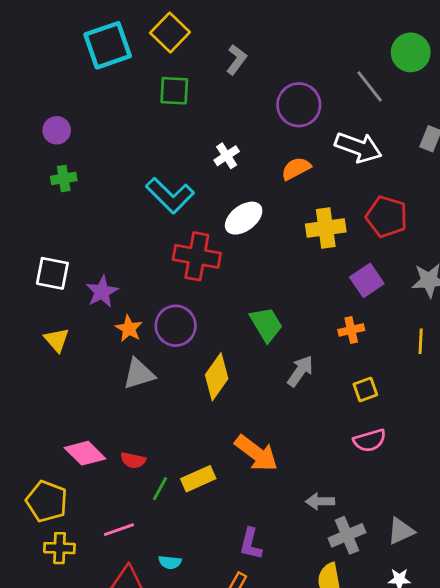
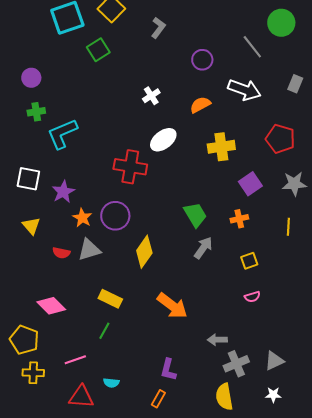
green square: (174, 91) -> (98, 50), moved, turned -35
purple circle: (299, 105) -> (202, 60), size x0.7
cyan L-shape: (170, 195) -> (62, 134), moved, turned 112
red pentagon: (387, 217) -> (280, 139), moved
green trapezoid: (266, 324) -> (195, 215), moved
pink semicircle: (370, 440) -> (252, 297), size x0.7
red semicircle: (133, 460) -> (61, 253), moved
yellow rectangle: (198, 479) -> (110, 299), moved, turned 50

